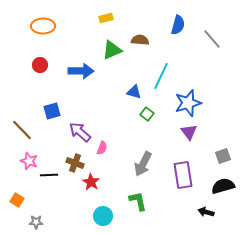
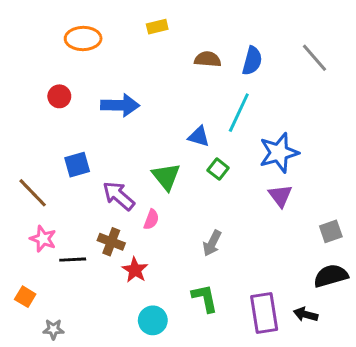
blue semicircle: (178, 25) -> (252, 61), moved
orange ellipse: (43, 26) -> (83, 39), moved
green triangle: (112, 50) -> (166, 176), moved, turned -45
gray arrow: (143, 164) -> (212, 243), size x0.7
purple rectangle: (183, 175) -> (264, 313), moved

